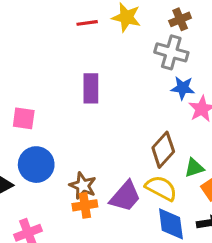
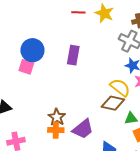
brown diamond: (163, 150) -> (113, 103), turned 50
blue circle: (36, 165) -> (32, 50), moved
yellow semicircle: (161, 188) -> (120, 88), moved

